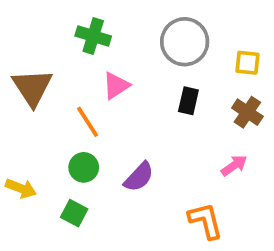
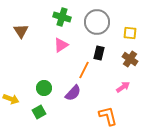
green cross: (93, 36) -> (62, 17), moved
brown triangle: (32, 87) -> (21, 31), moved, size x0.7
orange line: (87, 122) -> (84, 70), moved, turned 60
green square: (74, 213) -> (39, 112), turned 32

